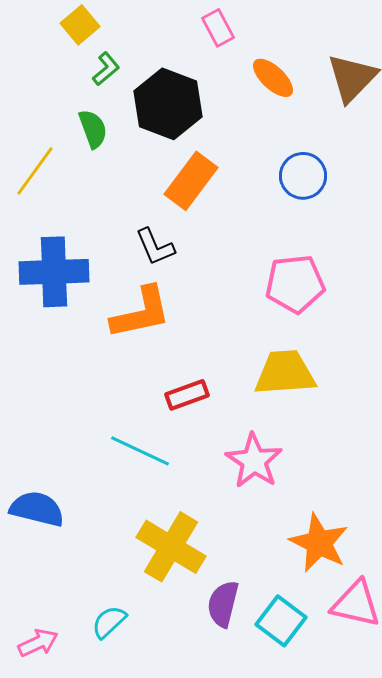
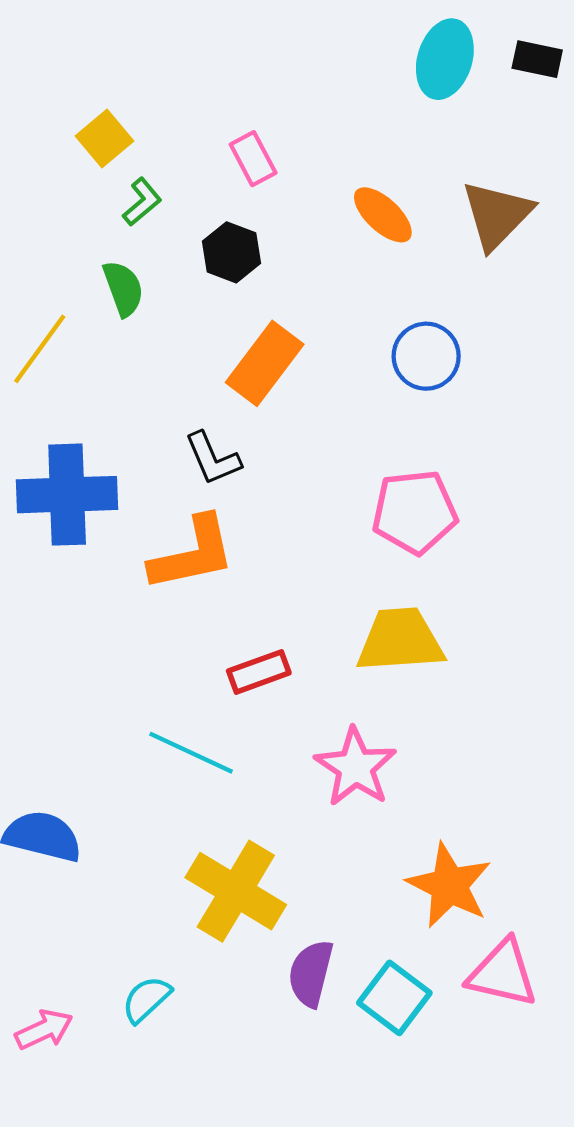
pink rectangle: (218, 28) -> (253, 159), moved
black hexagon: (168, 104) -> (231, 252), size x0.6

